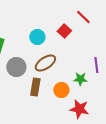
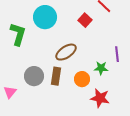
cyan circle: (37, 37) -> (45, 17), moved, size x1.5
gray circle: (16, 67) -> (34, 76), moved

